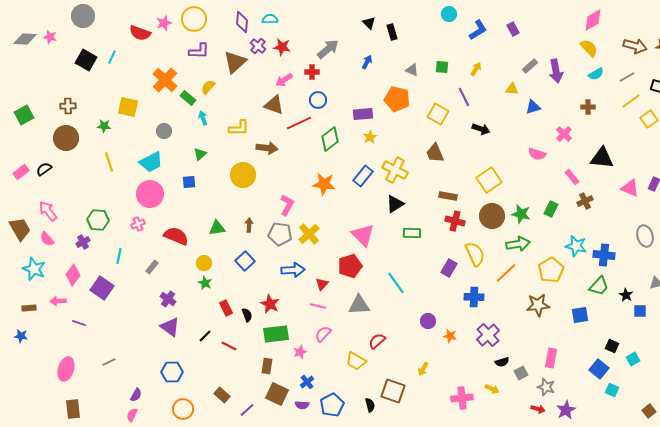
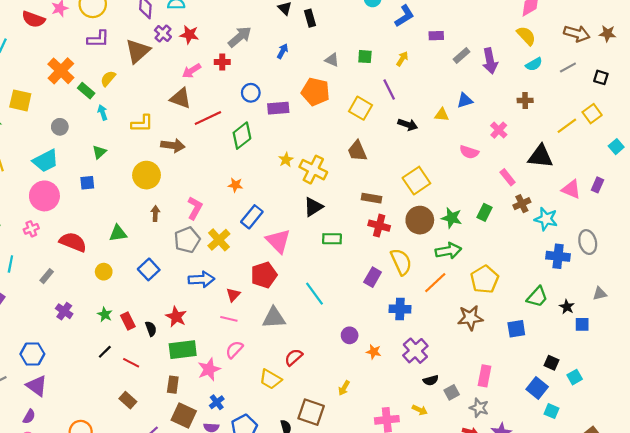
purple rectangle: (513, 29) -> (436, 36), moved, turned -64
yellow triangle: (512, 89) -> (442, 115), moved
blue circle: (318, 100) -> (251, 93), moved
yellow line: (631, 101) -> (567, 126), moved
yellow star: (370, 137) -> (286, 160), moved
blue rectangle: (363, 176) -> (252, 217), moved
orange star: (324, 184) -> (235, 185), size x0.6
brown arrow: (249, 225) -> (155, 213), moved
gray pentagon: (280, 234) -> (187, 240), turned -30
cyan star: (576, 246) -> (546, 219), moved
blue cross: (604, 255) -> (558, 256), moved
green star: (205, 283) -> (105, 314), moved
purple triangle: (170, 327) -> (37, 386), moved
pink star: (300, 352) -> (209, 369), size x1.5
blue hexagon: (172, 372) -> (32, 354), moved
brown rectangle: (222, 395) -> (128, 400), moved

